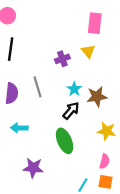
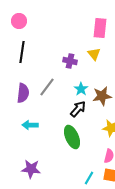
purple cross: (62, 59) -> (70, 61), turned 32
gray line: (38, 87) -> (47, 87), turned 54
purple star: (33, 168) -> (31, 169), moved

